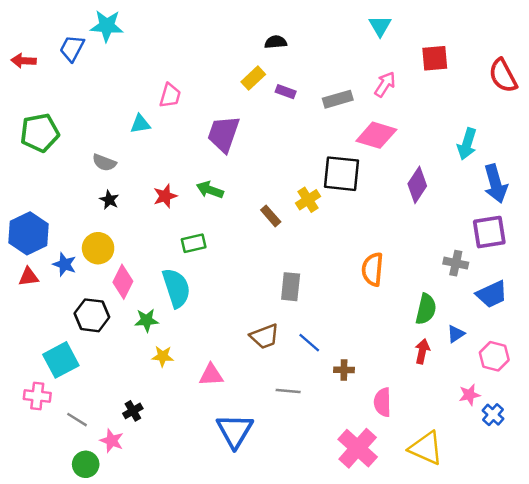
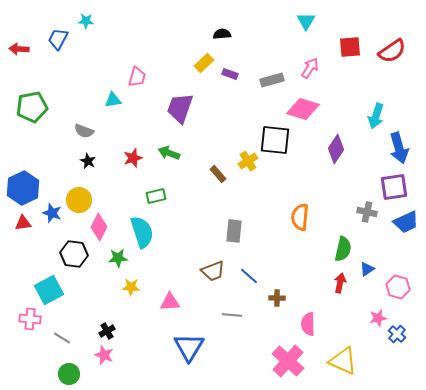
cyan star: (107, 26) -> (86, 21), size x0.6
red semicircle: (503, 76) -> (392, 51), moved, turned -96
blue trapezoid: (492, 294) -> (406, 222), moved
pink star: (112, 441) -> (104, 355), moved

